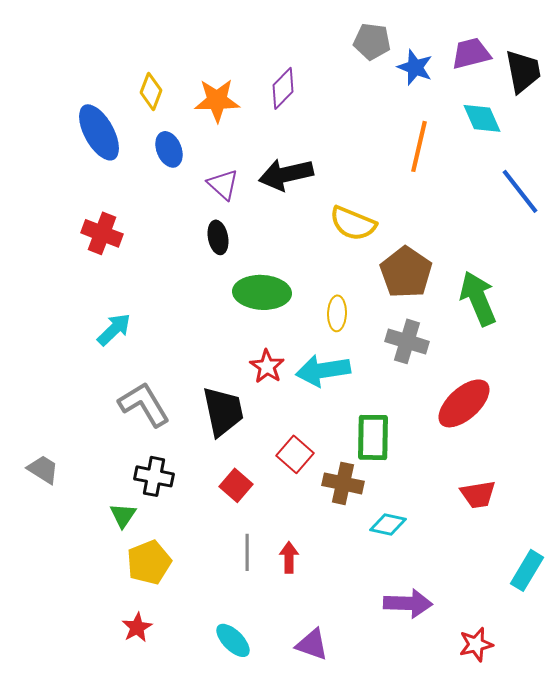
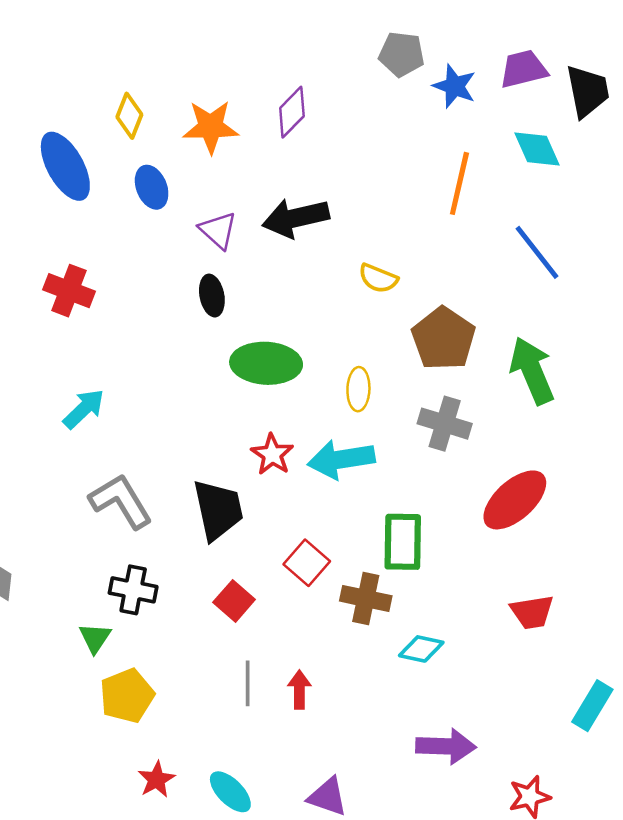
blue line: (520, 191) -> (537, 252), moved
yellow semicircle: (353, 223) -> (378, 278), size x0.7
red star: (137, 627) -> (156, 779), moved

